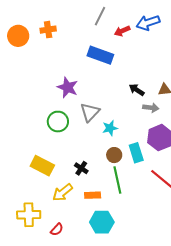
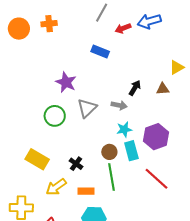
blue rectangle: (100, 55) -> (100, 52), size x0.7
black arrow: (137, 90) -> (135, 88), turned 84
gray arrow: (151, 108) -> (119, 105), moved
cyan star: (110, 128) -> (124, 129), moved

